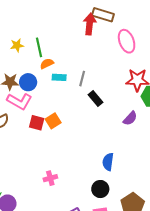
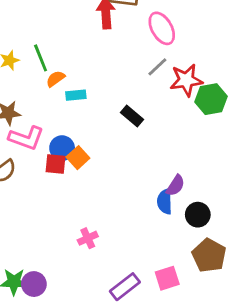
gray line: (82, 79) -> (157, 67), moved, turned 42
blue circle: (28, 82) -> (62, 148), moved
purple semicircle: (130, 118) -> (175, 186), moved
black circle: (100, 189) -> (198, 215), moved

